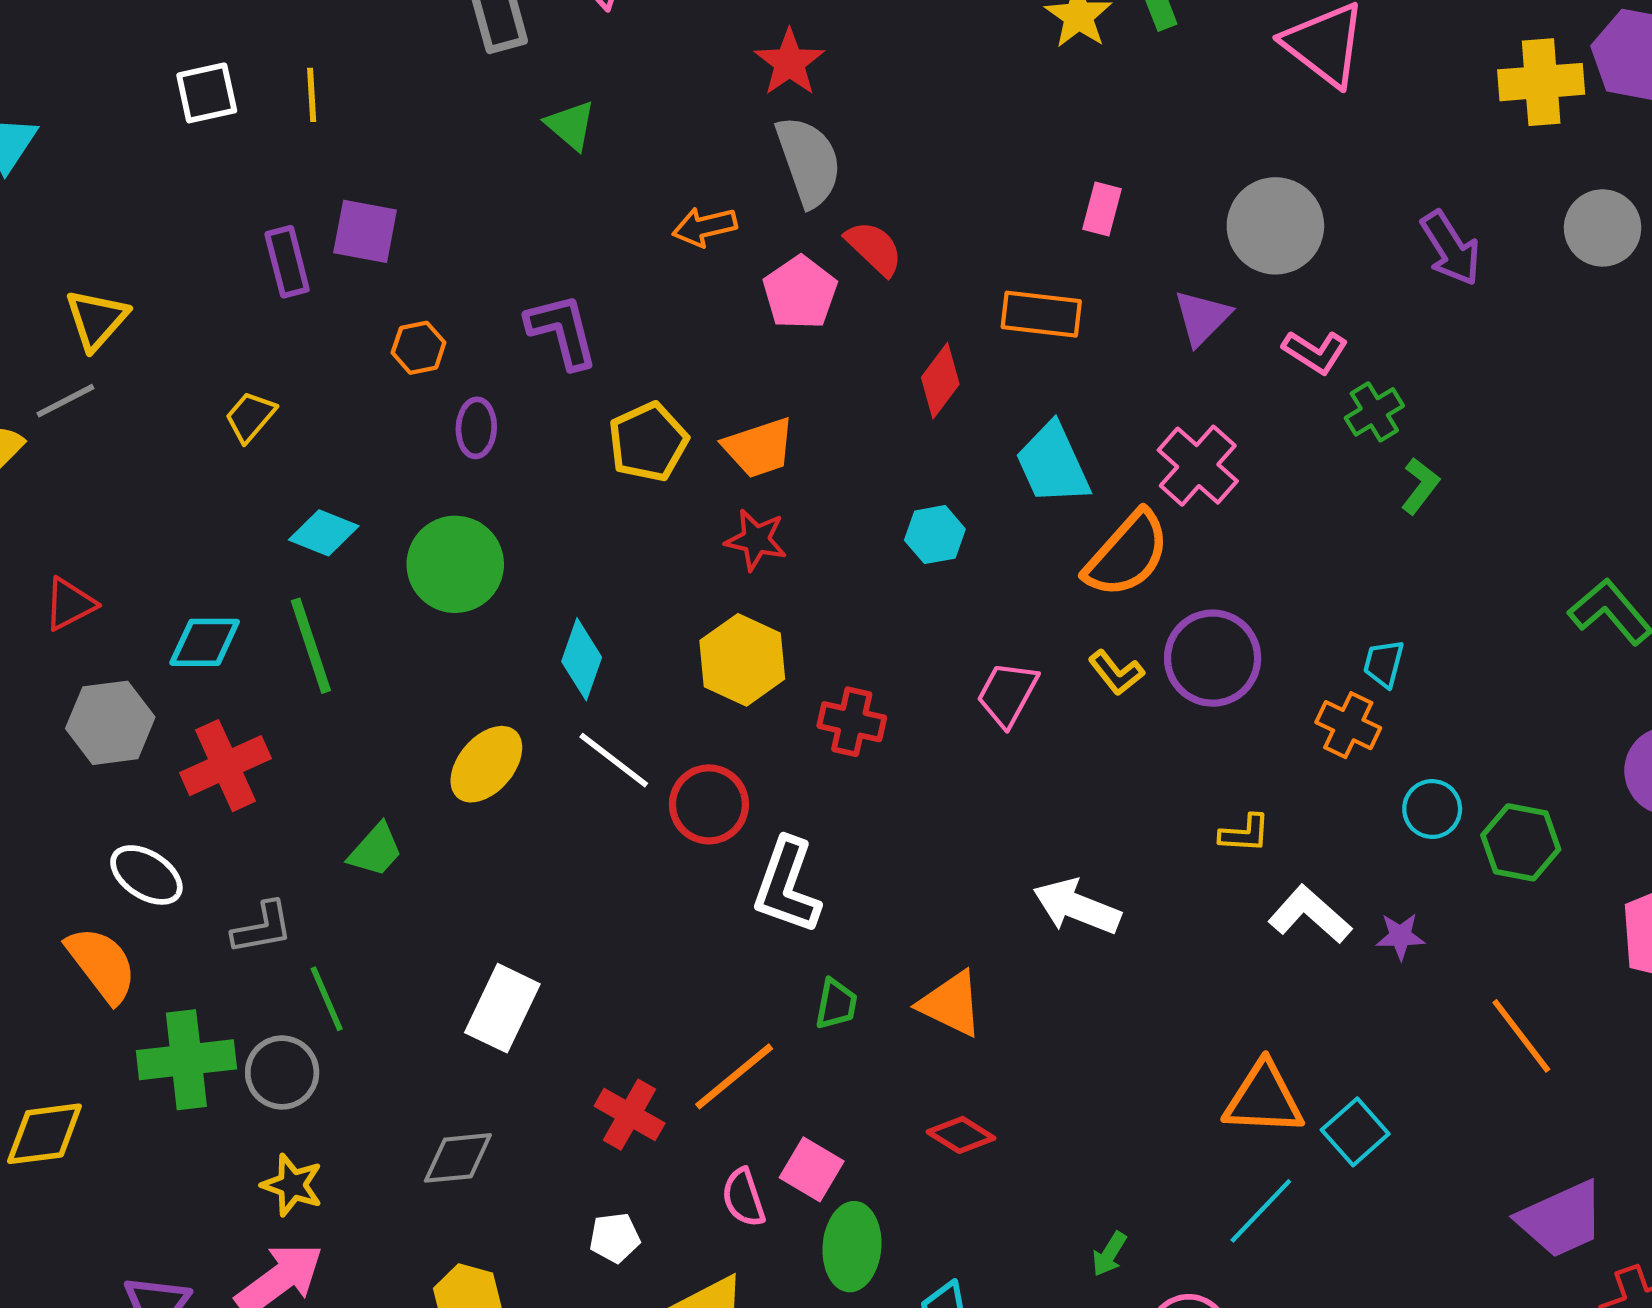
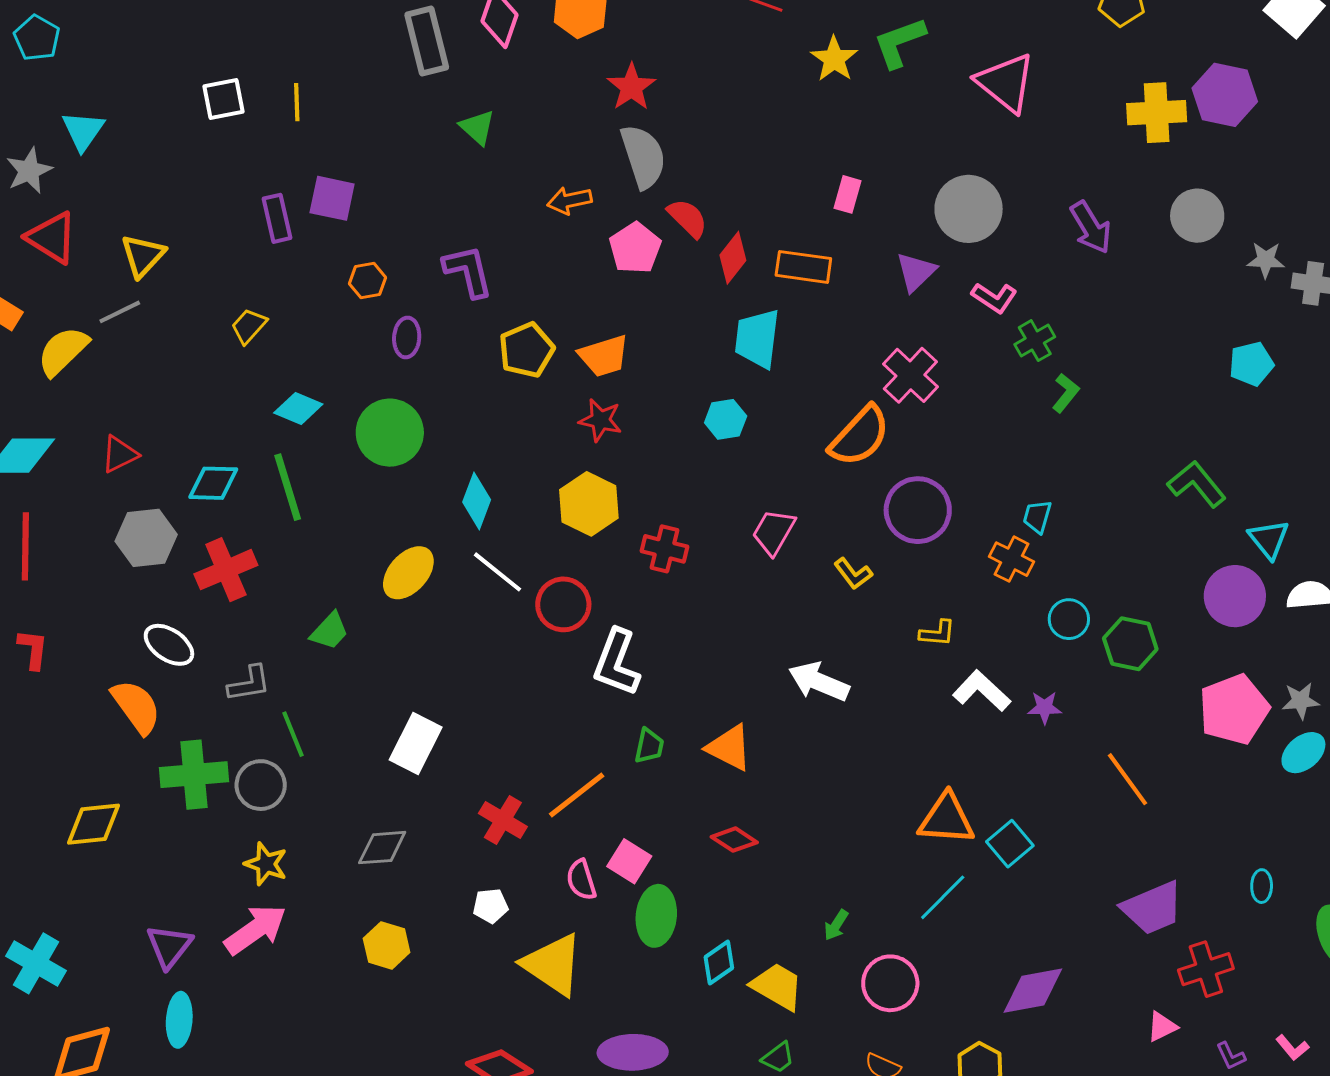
red diamond: (940, 381) -> (733, 258), moved
cyan trapezoid: (1053, 464) -> (757, 339), moved, turned 30
yellow L-shape: (1116, 673) -> (853, 574), moved

